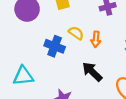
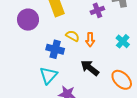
cyan triangle: (23, 76) -> (48, 75), moved, turned -36

